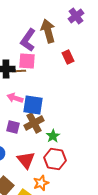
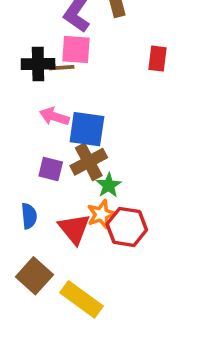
red rectangle: (68, 57) -> (158, 59), moved, turned 32
green star: (53, 136) -> (109, 185), moved
orange star: (41, 183) -> (101, 214), moved

